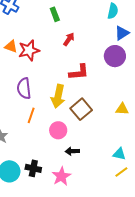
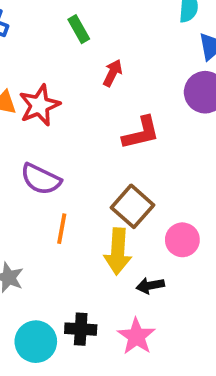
purple semicircle: (24, 88) -> (41, 179), turned -50
yellow arrow: (58, 96) -> (118, 251), moved
brown square: (81, 109) -> (133, 206), moved
pink circle: (58, 130) -> (182, 240), moved

